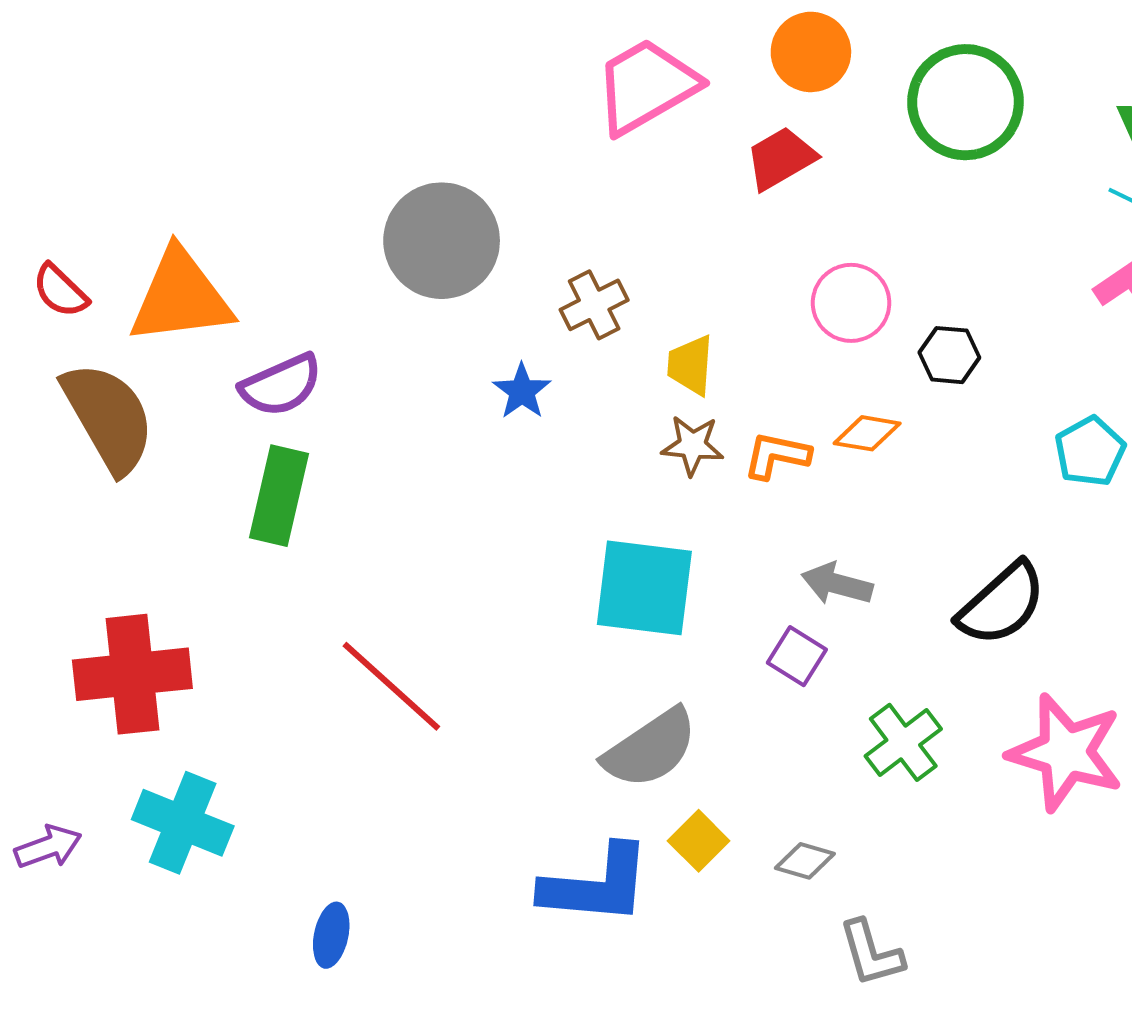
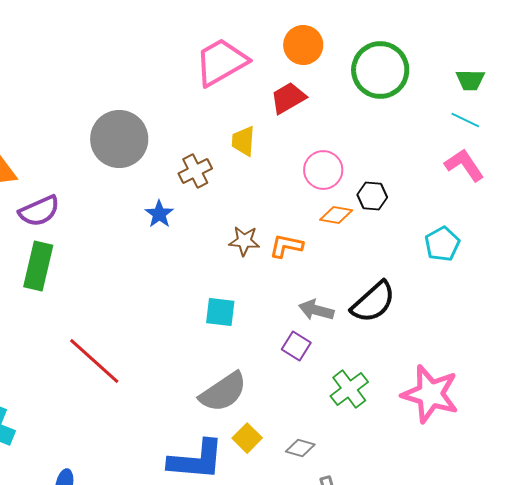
yellow trapezoid: (690, 365) -> (243, 141), moved
orange diamond: (867, 433) -> (336, 215), moved
cyan square: (644, 588) -> (220, 312), size x0.6
black semicircle: (1002, 604) -> (373, 302), moved

